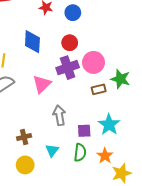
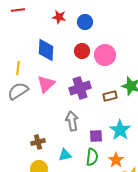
pink circle: (94, 62) -> (105, 55), moved
purple cross: (68, 68) -> (80, 88), moved
pink triangle: (42, 84) -> (46, 84), moved
cyan triangle: (52, 150) -> (65, 155), turned 40

